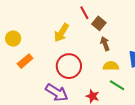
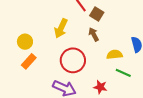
yellow circle: (13, 39) -> (25, 42), moved
brown arrow: (105, 44) -> (94, 34), moved

